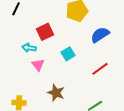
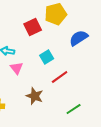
red square: (45, 32) -> (33, 27), moved
red line: (100, 69) -> (60, 77), moved

